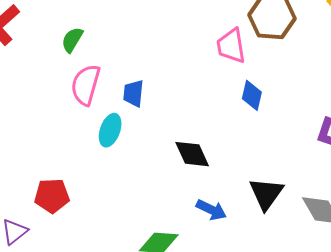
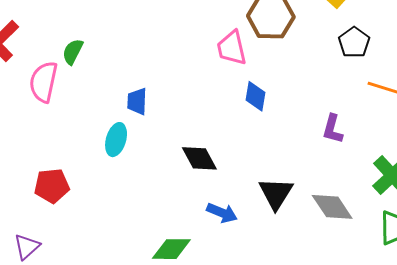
pink semicircle: (86, 85) -> (44, 82), moved
red pentagon: (52, 196) -> (52, 186), moved

